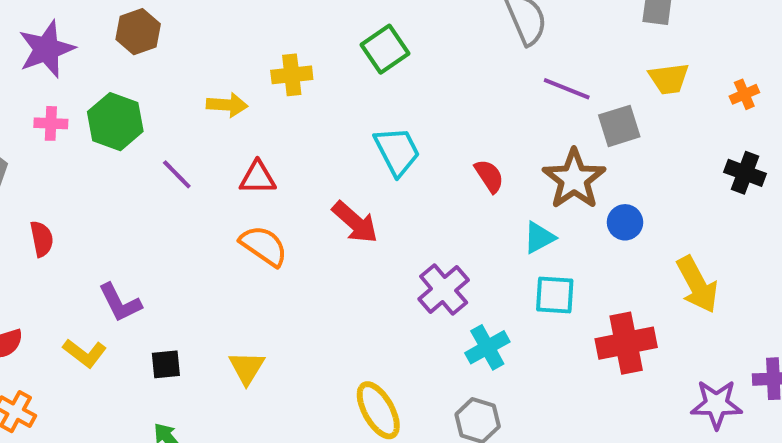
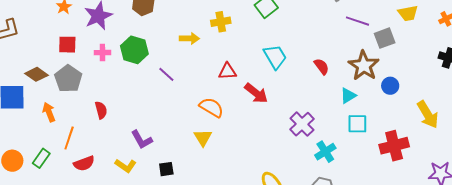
red triangle: (258, 178) -> (227, 71), moved
yellow triangle: (247, 368) -> (203, 138), moved

